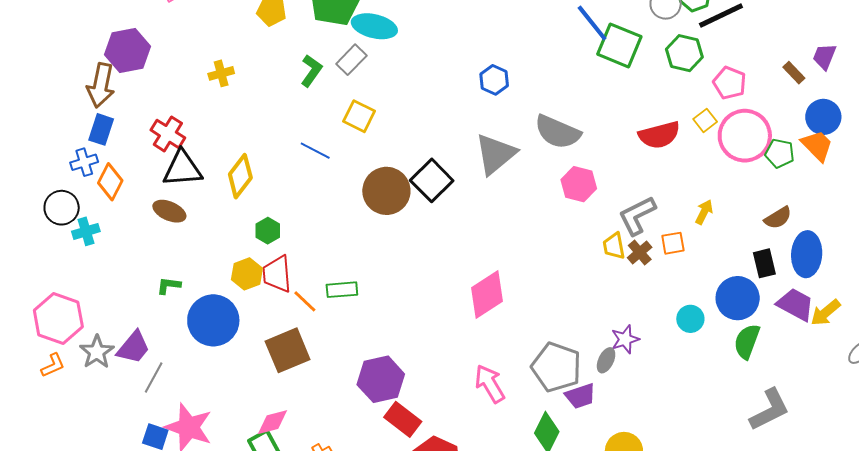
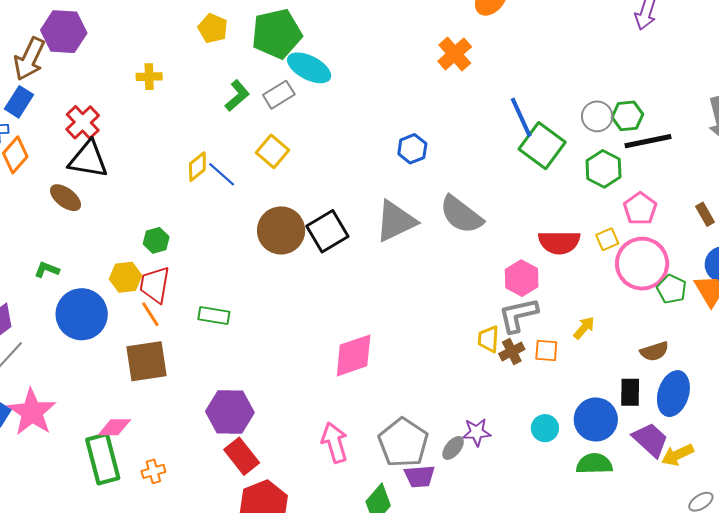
yellow diamond: (240, 176) -> (197, 167), moved, size x0.7
pink hexagon: (579, 184) -> (522, 278), moved
orange line: (305, 301) -> (150, 314), moved
green semicircle: (747, 341) -> (594, 464), turned 54

